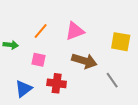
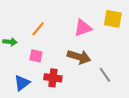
pink triangle: (75, 31) -> (83, 28), moved
yellow square: (121, 42) -> (113, 19), moved

